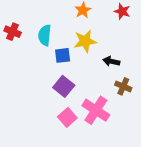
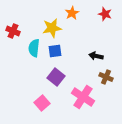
cyan semicircle: (45, 35) -> (34, 48), moved
yellow star: (85, 41) -> (52, 28), moved
pink square: (67, 117) -> (42, 103), moved

